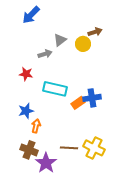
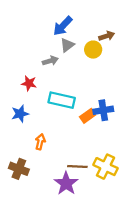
blue arrow: (31, 15) -> (63, 26), moved
blue star: (26, 111) -> (20, 114), moved
brown cross: (29, 150) -> (19, 169), moved
purple star: (46, 163) -> (66, 183), moved

